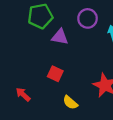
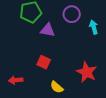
red arrow: (23, 94) -> (16, 80), turned -48

